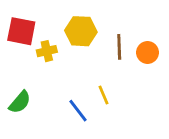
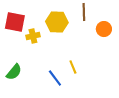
brown line: (119, 47) -> (84, 12), moved
orange circle: (148, 52) -> (104, 29), moved

